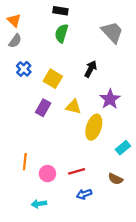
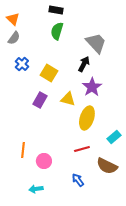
gray trapezoid: (112, 32) -> (96, 43), moved
purple star: (110, 99) -> (92, 87), moved
red line: (77, 171) -> (82, 149), moved
brown semicircle: (115, 179) -> (107, 166), size x1.5
blue arrow: (84, 194) -> (78, 180), turned 72

